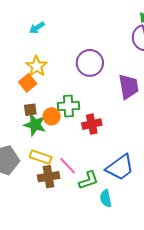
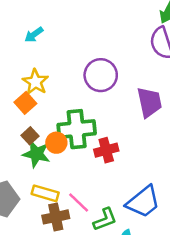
green cross: (68, 106) -> (77, 129), size x1.4
brown square: (30, 110) -> (30, 136), turned -32

